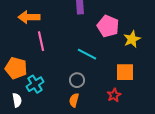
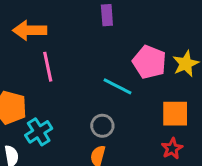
pink pentagon: (108, 26) -> (149, 62), moved
red star: (114, 95) -> (172, 148), moved

